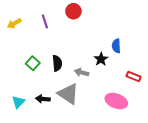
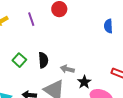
blue semicircle: (116, 46) -> (108, 26), moved
black star: (101, 59) -> (84, 82), moved

